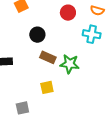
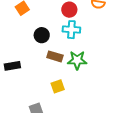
cyan cross: (92, 34) -> (71, 30), moved

